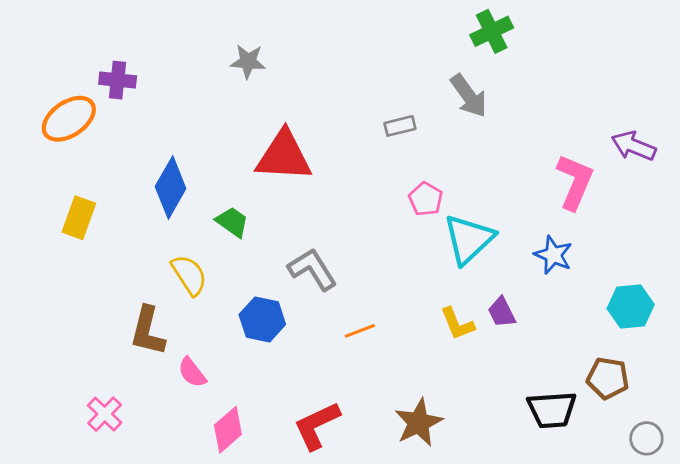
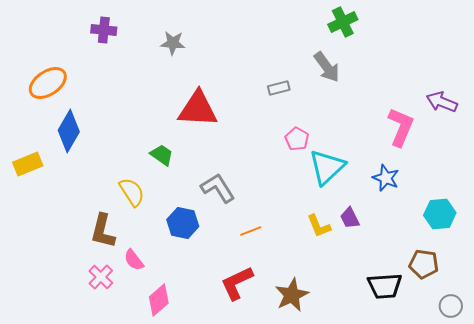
purple cross: (118, 80) -> (104, 30), moved
blue diamond: (171, 188) -> (69, 131), moved
yellow rectangle: (79, 218) -> (28, 164), moved, turned 48
pink cross: (105, 414) -> (101, 277), moved
red L-shape: (317, 426) -> (237, 283), moved

